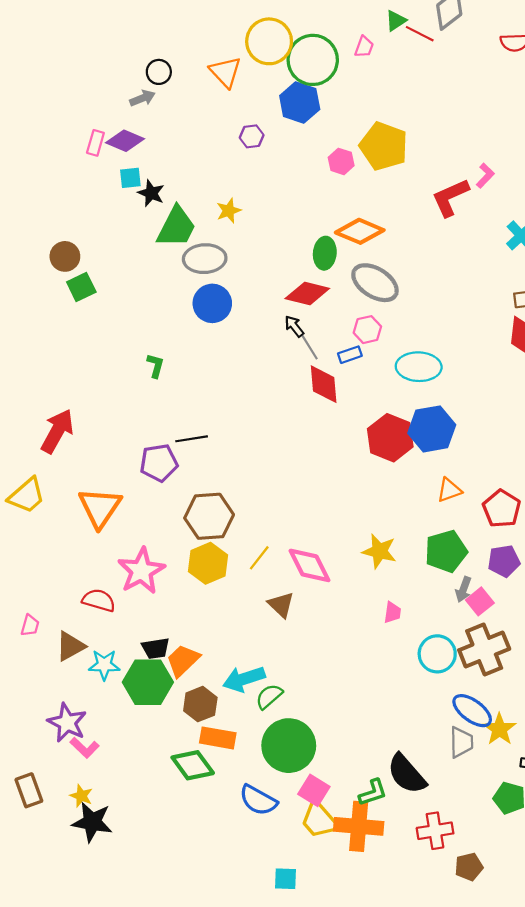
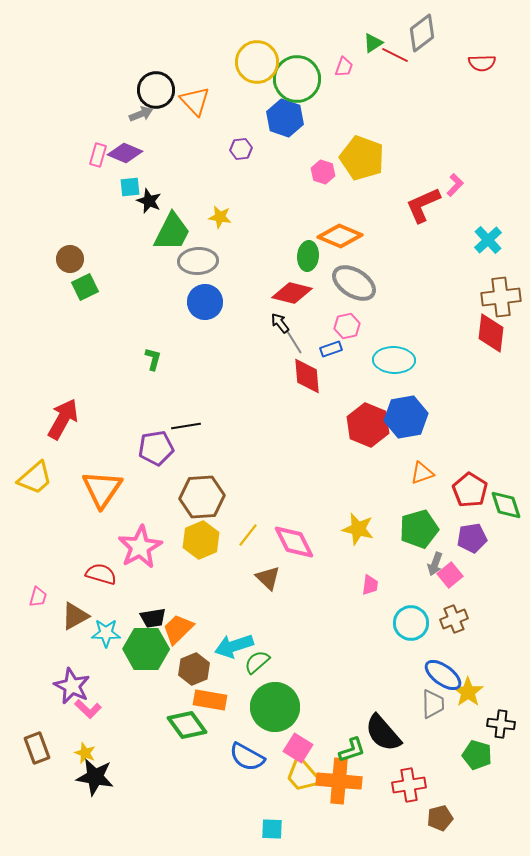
black circle: (159, 72) -> (156, 90), size x1.6
orange triangle: (225, 72) -> (195, 101), moved
yellow star: (229, 211) -> (220, 217), turned 30
brown cross: (484, 649) -> (454, 619), size x0.6

